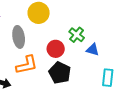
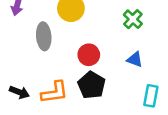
green cross: (77, 35) -> (133, 19), moved
orange L-shape: (27, 65) -> (55, 92), moved

